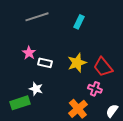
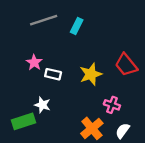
cyan rectangle: (79, 22) -> (77, 26), moved
red trapezoid: (103, 67) -> (126, 65), moved
white semicircle: (112, 111) -> (123, 131), moved

